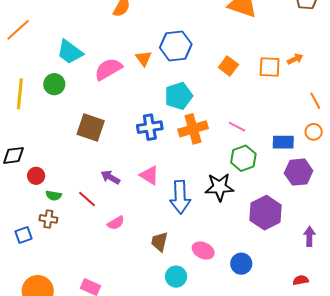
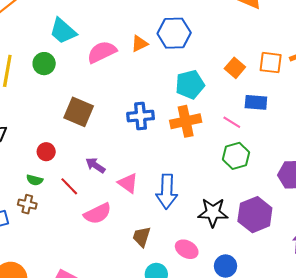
orange triangle: (144, 58) -> (140, 44), turned 36
orange square: (228, 66) -> (235, 68), moved
cyan pentagon: (179, 96) -> (190, 85), moved
blue rectangle: (283, 142) -> (256, 102), moved
pink triangle: (149, 175) -> (128, 183), moved
red circle: (36, 176) -> (46, 152), moved
black star: (219, 187) -> (213, 213), moved
pink semicircle: (116, 223) -> (98, 214), size x1.5

